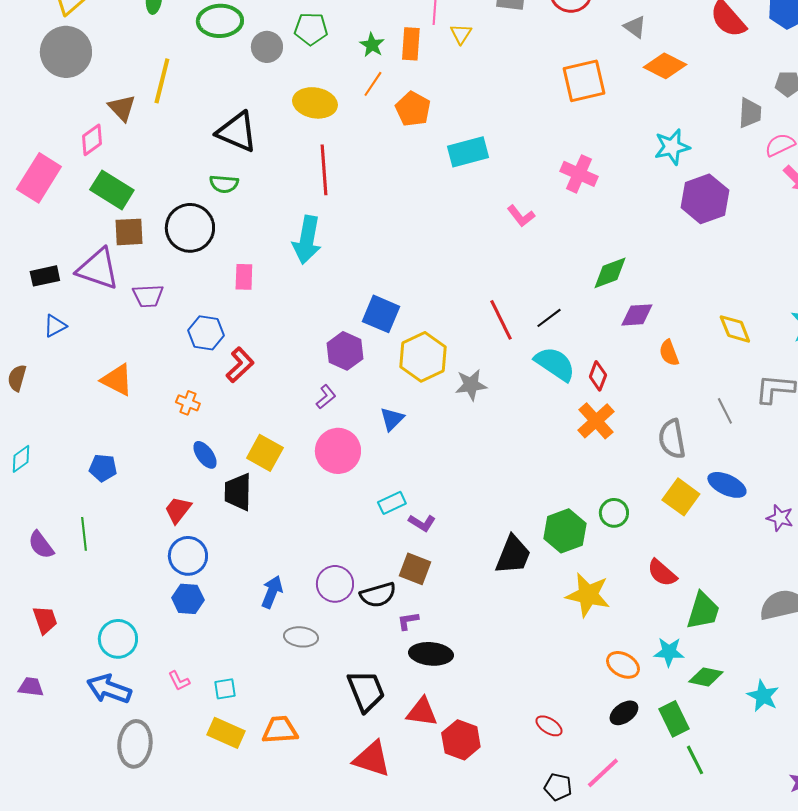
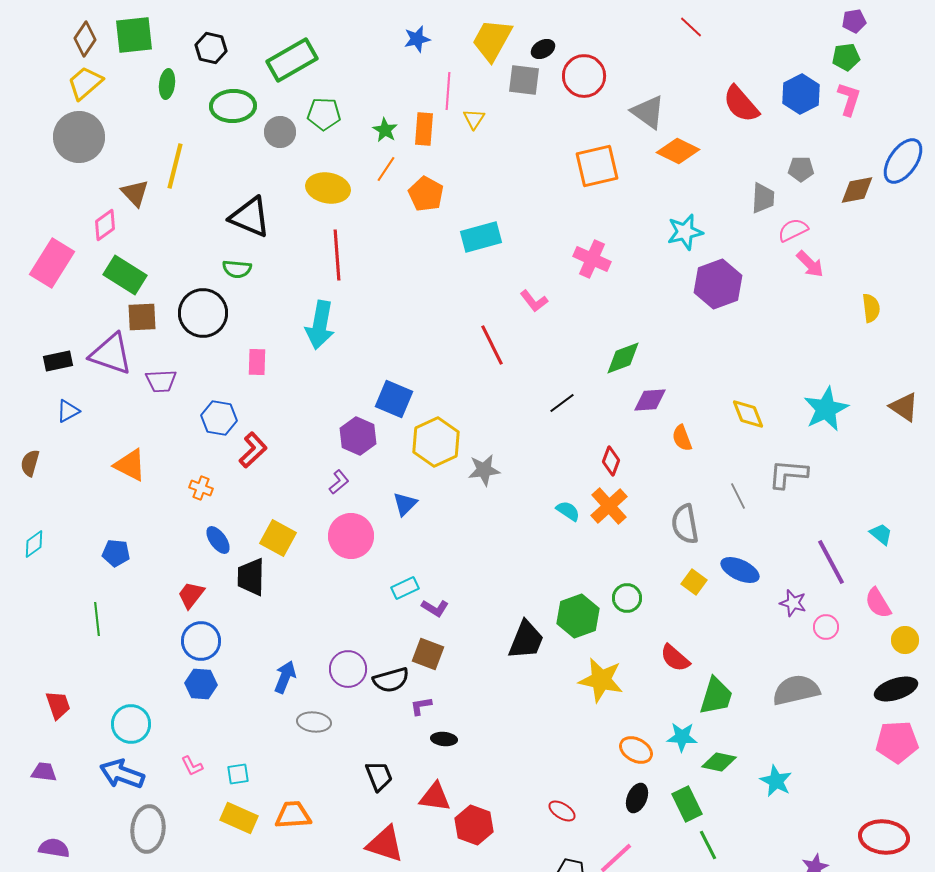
gray triangle: (635, 27) -> (648, 112), size x1.5
red line: (501, 320) -> (492, 345), moved
cyan semicircle: (555, 364) -> (568, 511), moved, size x0.6
yellow square: (681, 497) -> (694, 582), size x0.7
purple semicircle: (41, 545) -> (54, 848), moved, turned 136
black ellipse: (431, 654) -> (444, 739), size x0.6
black trapezoid: (366, 691) -> (379, 776), size x0.7
black ellipse: (624, 713) -> (637, 798), turned -32

